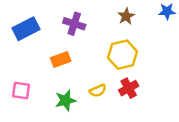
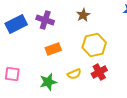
brown star: (126, 16) -> (83, 15), moved
purple cross: (74, 24) -> (45, 20), moved
orange rectangle: (61, 60) -> (53, 49), moved

